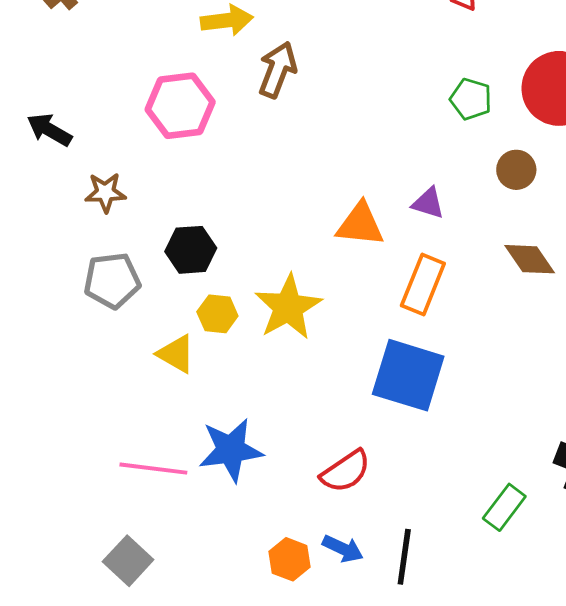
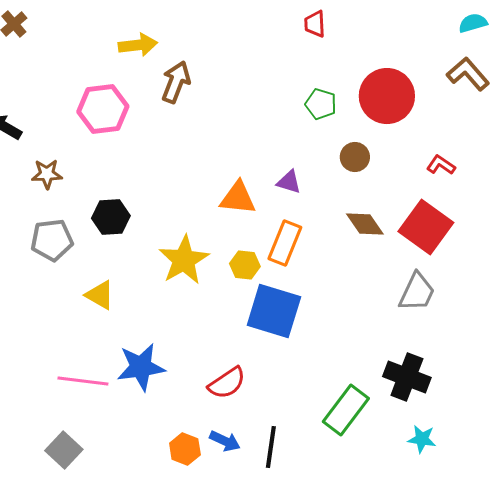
yellow hexagon: (217, 314) -> (245, 265), moved
green rectangle: (504, 507) -> (346, 410), size x1.4

